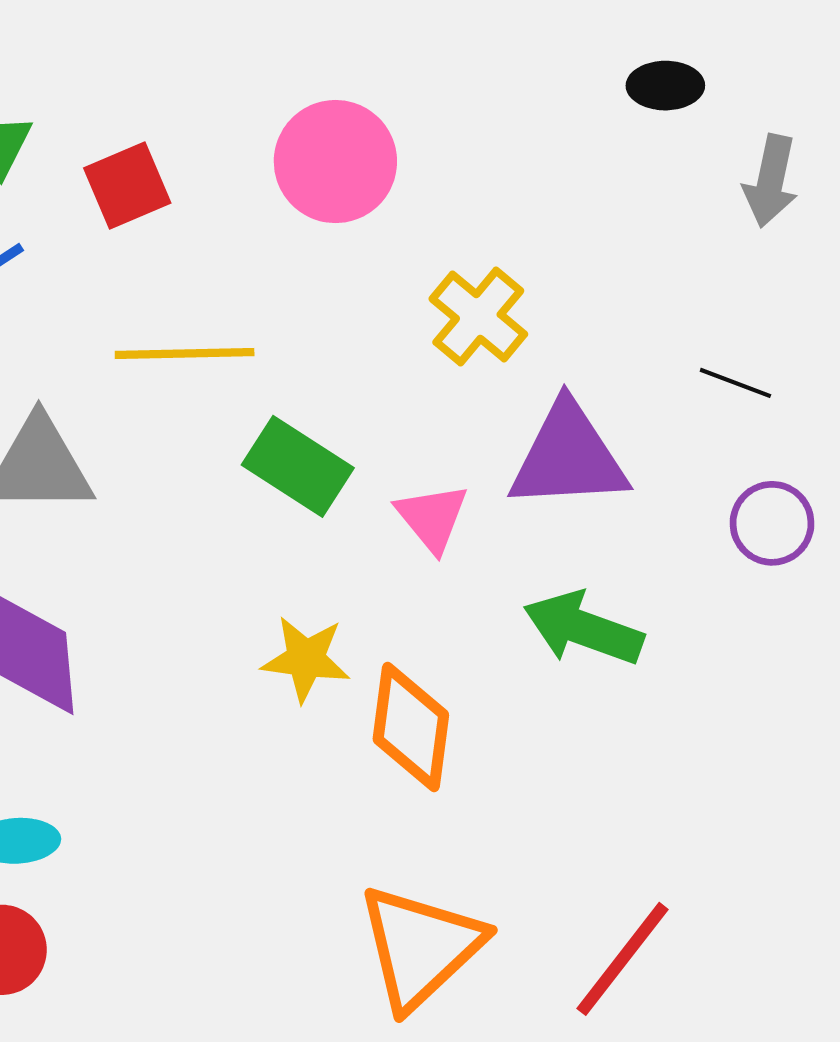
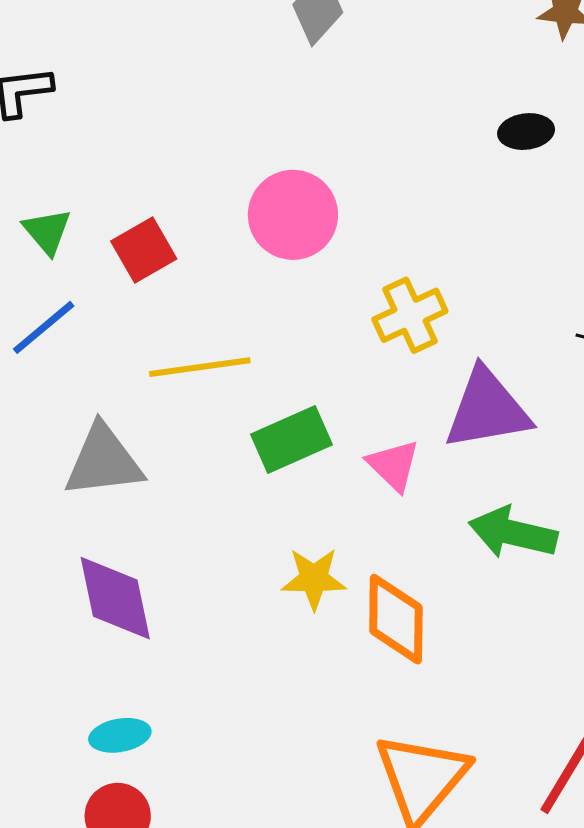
yellow cross: (478, 317) -> (410, 315), turned 32
green rectangle: (298, 466) -> (292, 439), turned -50

